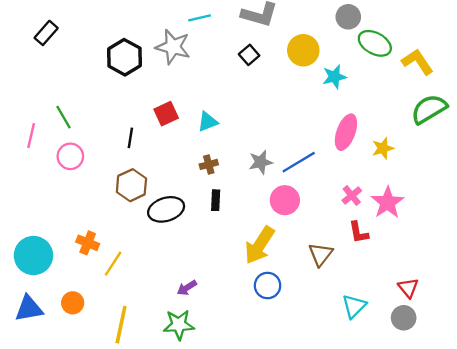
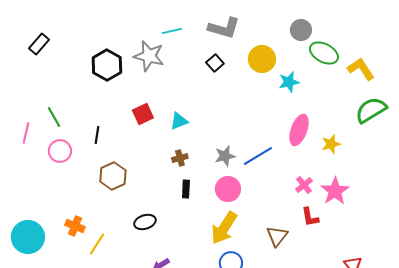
black line: (130, 138) -> (97, 135), moved
pink circle: (285, 200) -> (228, 189), moved
black ellipse: (166, 209) -> (145, 222), moved, size x0.7

